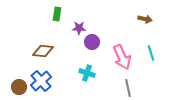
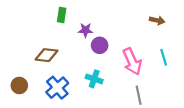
blue cross: (41, 81) -> (57, 88), moved
brown circle: (19, 87) -> (19, 85), moved

